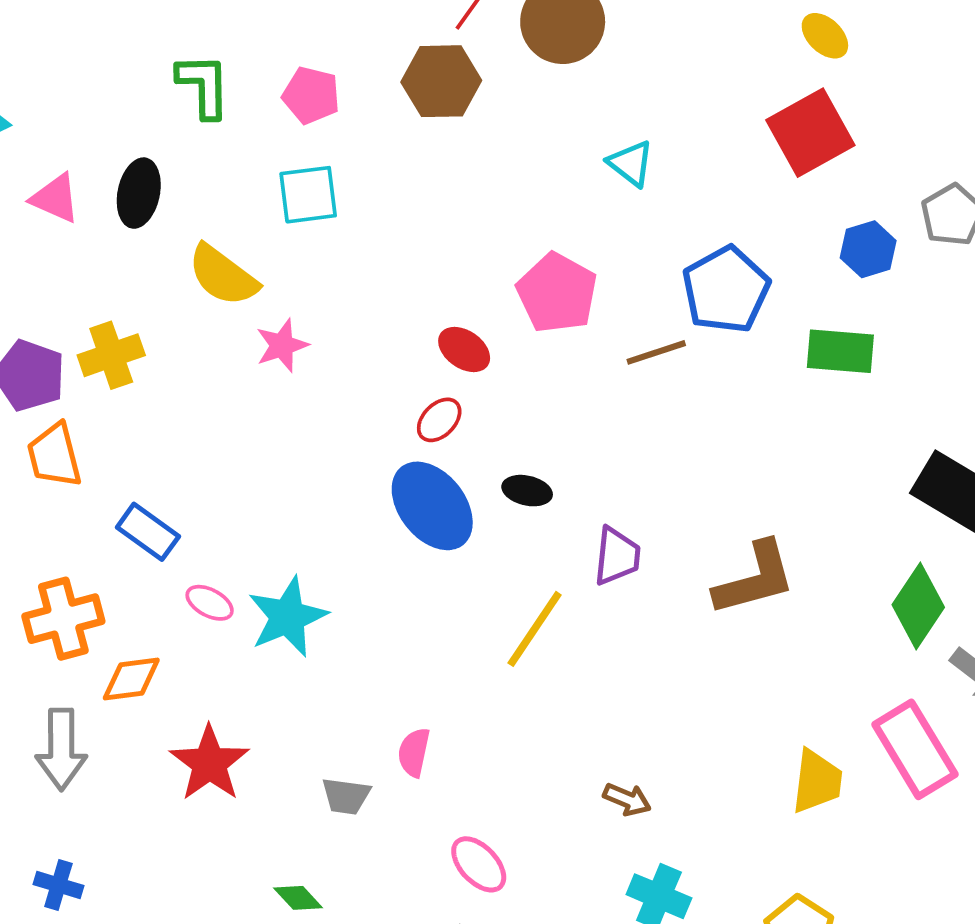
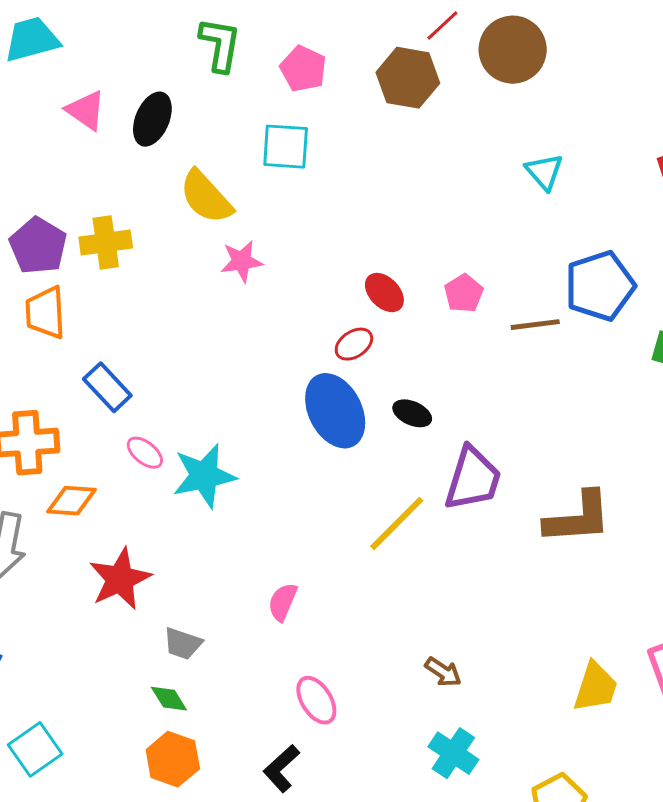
pink pentagon: (557, 293) -> (464, 293), moved, size x0.6
purple trapezoid: (617, 556) -> (473, 479), size x1.4
gray trapezoid: (346, 796) -> (183, 644), moved

